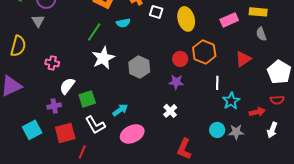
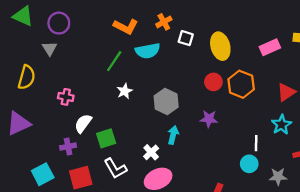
cyan semicircle: (123, 23) -> (148, 51), size x1.5
white star: (103, 58) -> (125, 91), size x0.6
red circle: (180, 59) -> (213, 82), moved
white line: (217, 83) -> (256, 143), moved
cyan star: (231, 101) -> (281, 125), moved
cyan arrow: (120, 110) -> (173, 135), moved, turned -42
white cross: (170, 111) -> (151, 152), moved
cyan circle: (217, 130) -> (249, 164), moved

